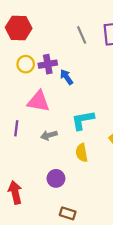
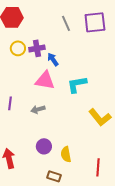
pink triangle: (38, 101) -> (45, 80), moved
cyan L-shape: (83, 120) -> (77, 84), moved
yellow semicircle: (82, 153) -> (66, 154), moved

